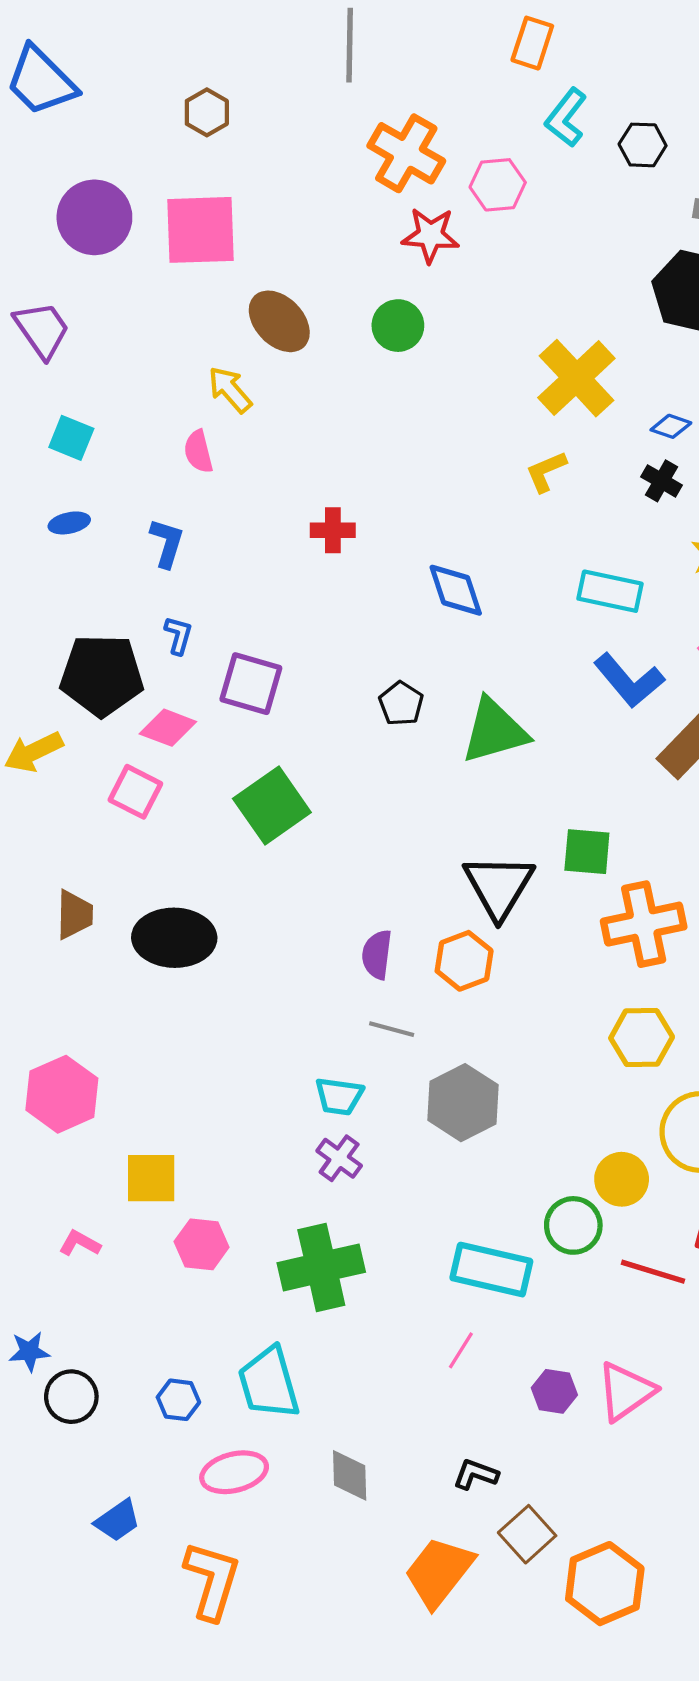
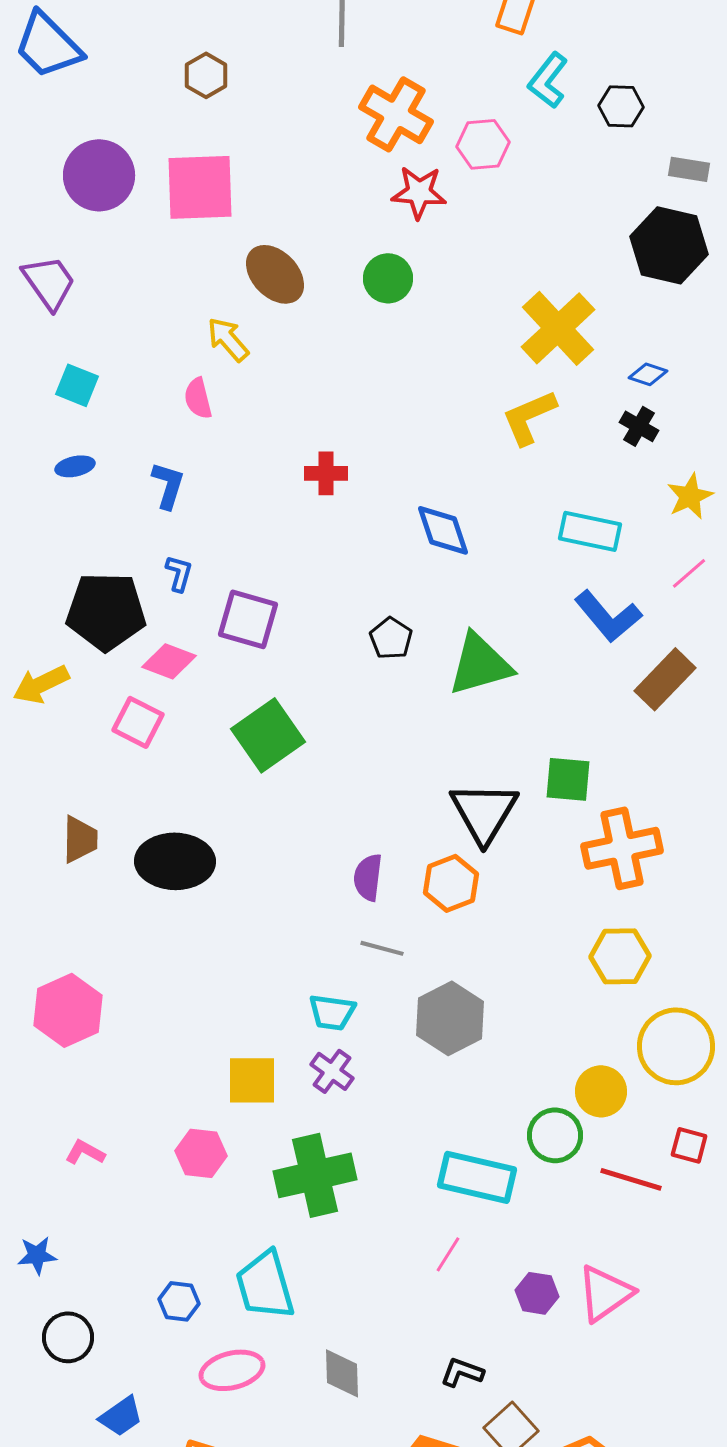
yellow L-shape: (546, 471) -> (529, 417), size x1.4
yellow square: (151, 1178) -> (252, 1080), moved
black circle: (71, 1397) -> (68, 1337), moved

